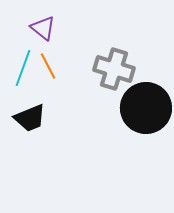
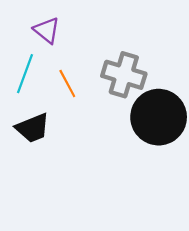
orange line: (48, 66) -> (67, 83), moved

